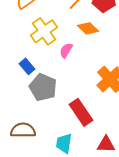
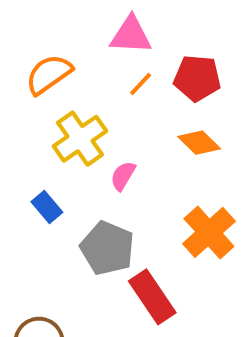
orange diamond: (88, 28) -> (199, 143), moved
gray pentagon: (43, 87) -> (107, 248), moved

